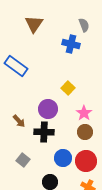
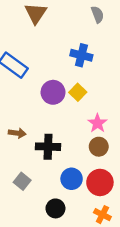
blue cross: (71, 44) -> (81, 55), moved
purple circle: (48, 109) -> (53, 92), moved
brown arrow: (19, 121) -> (17, 133), turned -40

